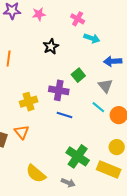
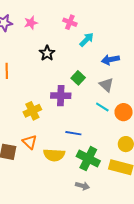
cyan arrow: (92, 38) -> (87, 40), turned -56
blue line: (64, 115) -> (73, 133), moved
yellow semicircle: (36, 174) -> (54, 155), moved, turned -30

